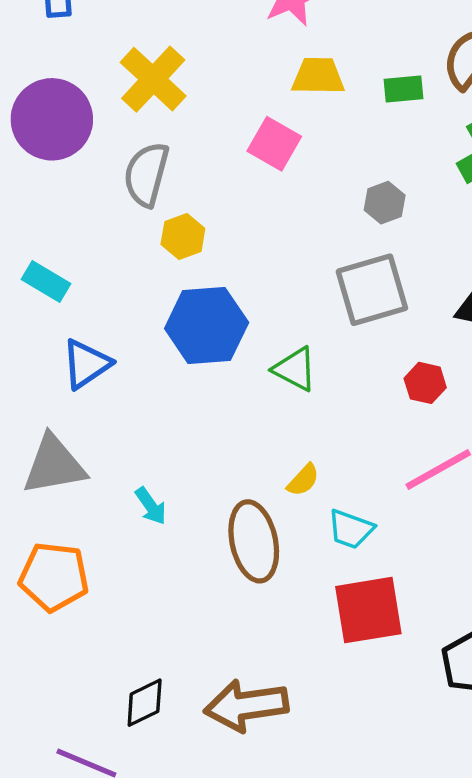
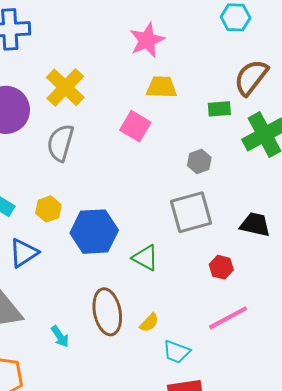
green rectangle: (404, 89) -> (219, 109), moved
yellow hexagon: (183, 236) -> (48, 209), moved
brown ellipse: (254, 541) -> (107, 312), moved

